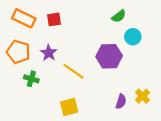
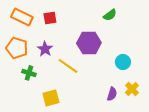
cyan circle: (133, 37) -> (123, 62), moved
purple hexagon: (109, 56) -> (89, 43), moved
yellow square: (69, 107) -> (51, 98), moved

